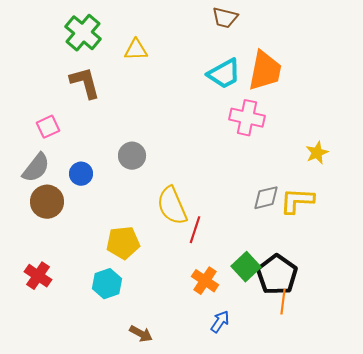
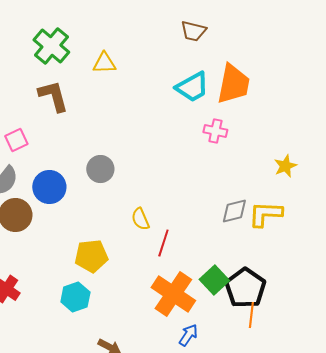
pink cross: (247, 118) -> (215, 131), size x0.7
blue circle: (81, 174) -> (49, 187), size x1.4
yellow semicircle: (172, 206) -> (140, 219), size x0.6
orange cross: (205, 281) -> (173, 294), size x1.6

